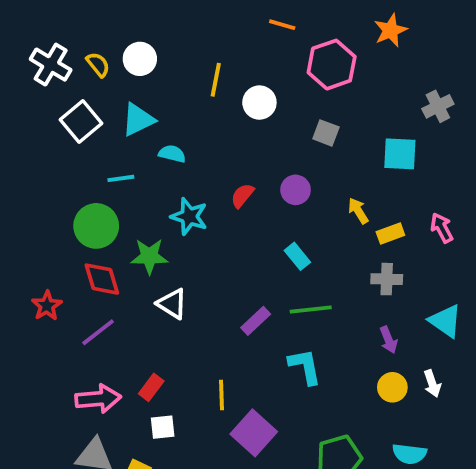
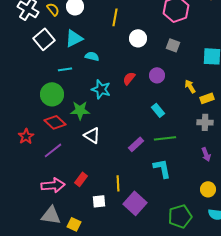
white circle: (259, 103) -> (138, 38), moved
red diamond: (102, 279) -> (55, 122), turned -30
yellow circle: (392, 387) -> (208, 189), moved
white square: (163, 427) -> (99, 201), moved

